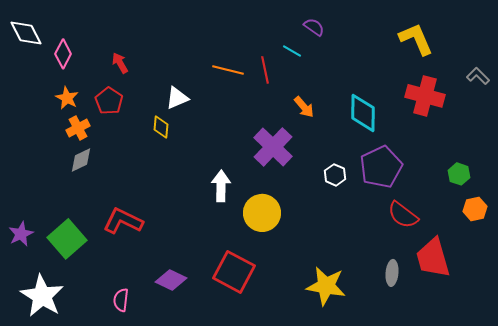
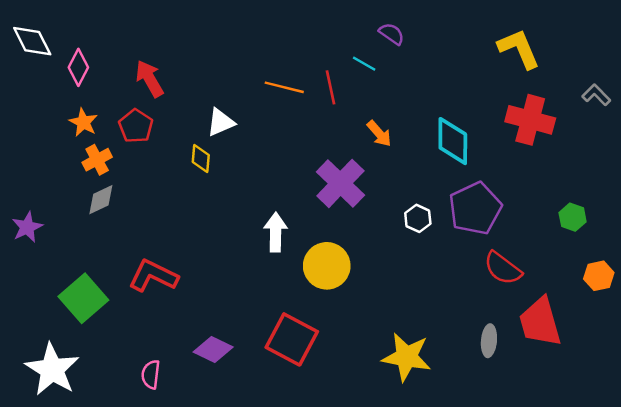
red arrow: (120, 63) -> (150, 79), size x1.4
orange hexagon: (475, 209) -> (599, 276), moved
purple star: (21, 234) -> (27, 227), moved

